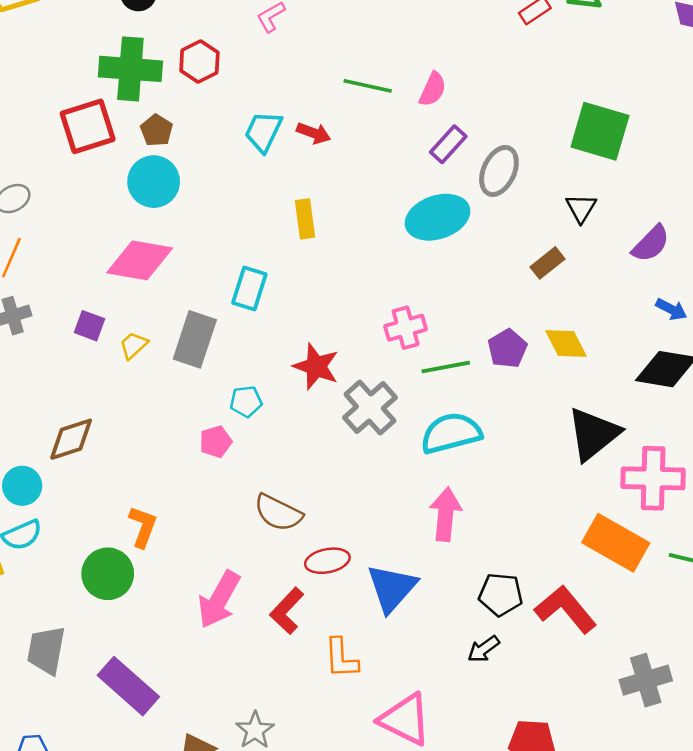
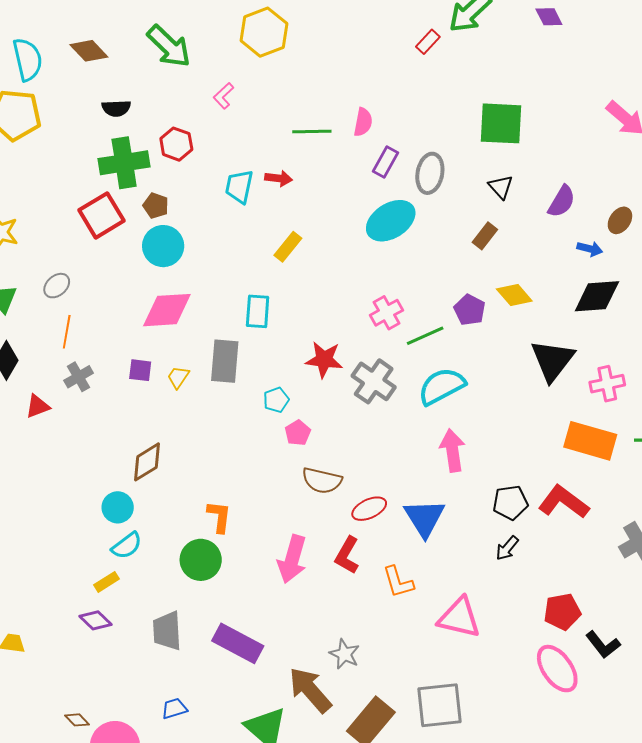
yellow rectangle: (305, 219) -> (288, 247), turned 60
pink pentagon: (216, 442) -> (298, 433), moved
pink cross: (653, 478) -> (607, 384), size x0.7

